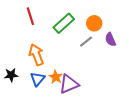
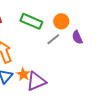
green rectangle: (64, 23) -> (31, 21), turned 65

